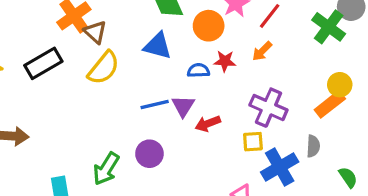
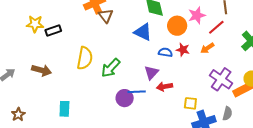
black rectangle: (43, 63) -> (53, 31), moved, size x0.7
yellow semicircle: (104, 68) -> (85, 58), moved, turned -40
blue line: (155, 104) -> (137, 92), moved
purple cross: (268, 108) -> (221, 79), moved
green arrow: (106, 169) -> (111, 68), moved

